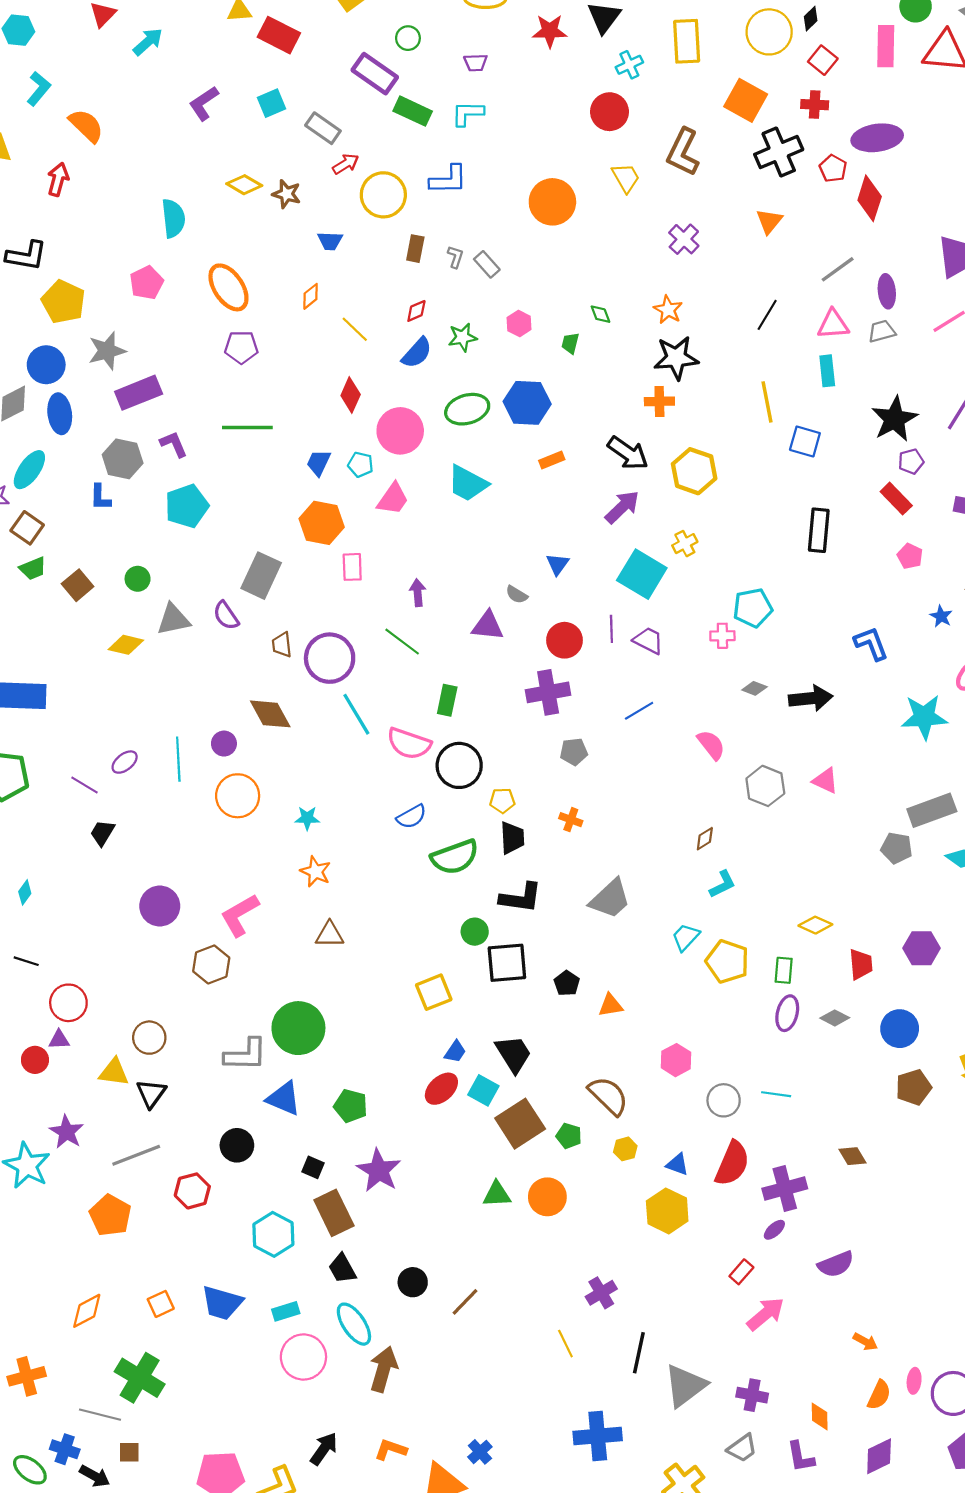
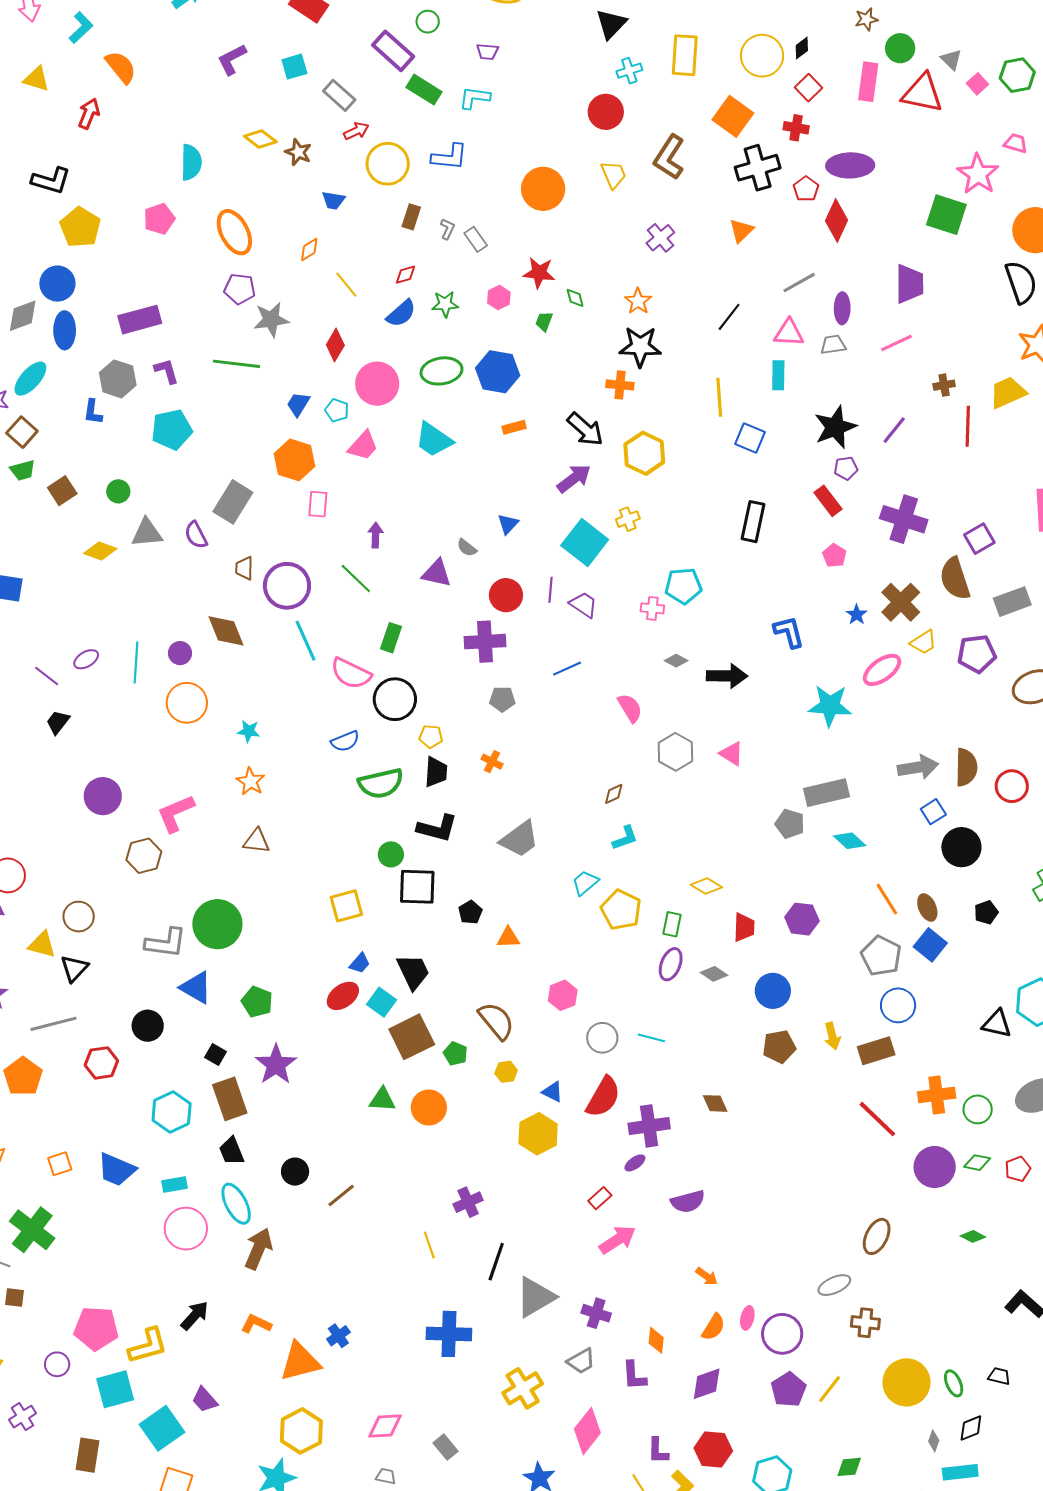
red star: (550, 31) -> (539, 273), moved
gray star: (107, 351) -> (271, 320), moved

